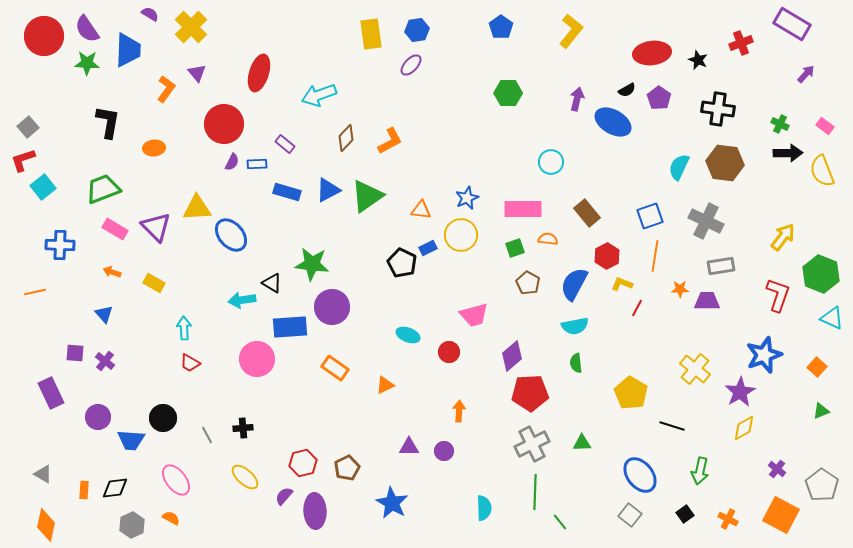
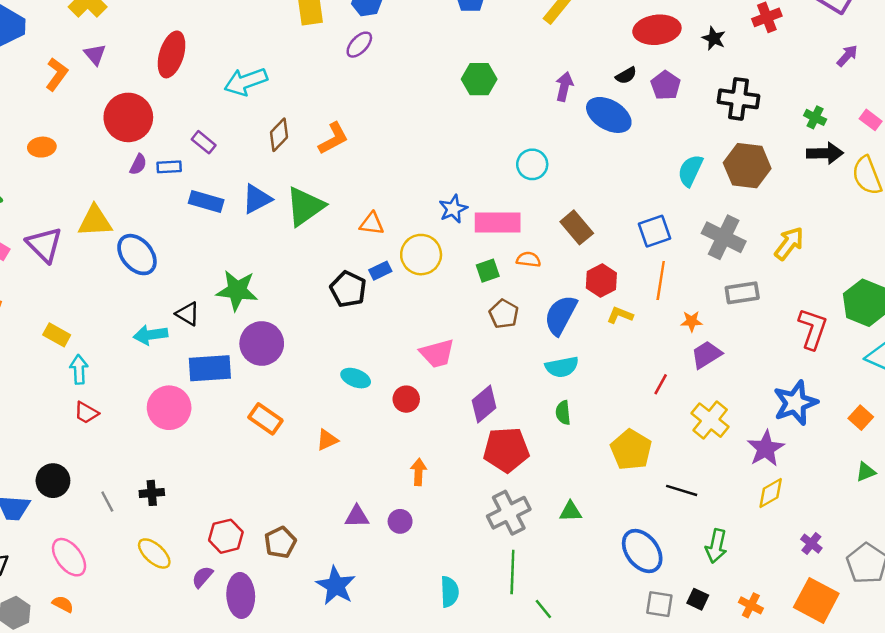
blue star: (467, 198) -> (453, 209), moved
yellow arrow: (783, 237) -> (789, 243), moved
yellow rectangle: (154, 283) -> (57, 335), moved
purple trapezoid: (707, 301) -> (706, 355), moved, turned -32
red line: (637, 308) -> (661, 384), moved
black square: (685, 514) -> (698, 599), turned -30
gray square: (630, 515) -> (659, 604), moved, turned -30

